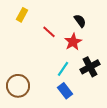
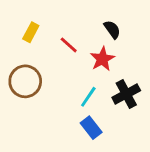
yellow rectangle: (22, 15) -> (31, 32), moved
brown circle: (18, 86) -> (25, 81), moved

